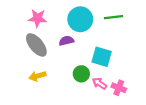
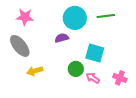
pink star: (37, 18) -> (25, 17), moved
gray ellipse: (36, 45) -> (20, 46), moved
pink cross: (119, 88) -> (120, 78), moved

